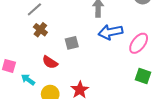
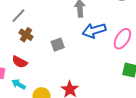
red semicircle: (50, 62) -> (20, 62), moved

